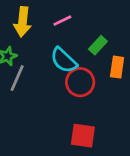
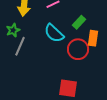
red circle: (80, 82) -> (78, 49), moved

